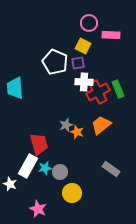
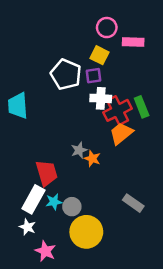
orange trapezoid: (101, 125) -> (121, 133), moved
white star: (10, 184) -> (27, 227), moved
yellow circle: (72, 193) -> (86, 232), size x1.4

